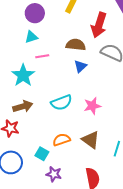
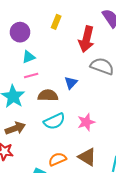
cyan triangle: (31, 37) -> (29, 57), moved
brown semicircle: (76, 45) -> (48, 95), moved

